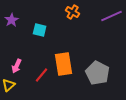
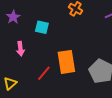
pink arrow: (17, 66) -> (20, 49), moved, turned -32

